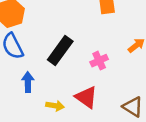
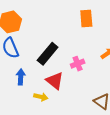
red triangle: (86, 97) -> (55, 81), moved

